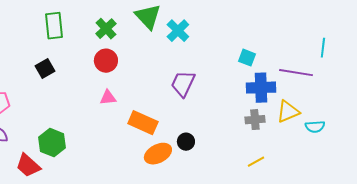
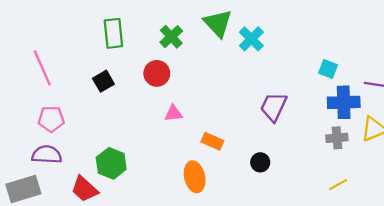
red circle: (106, 61) -> (157, 73), moved
purple trapezoid: (183, 84) -> (274, 107), moved
orange rectangle: (143, 123) -> (212, 141), size x0.7
orange ellipse: (158, 154) -> (195, 177), moved, turned -76

